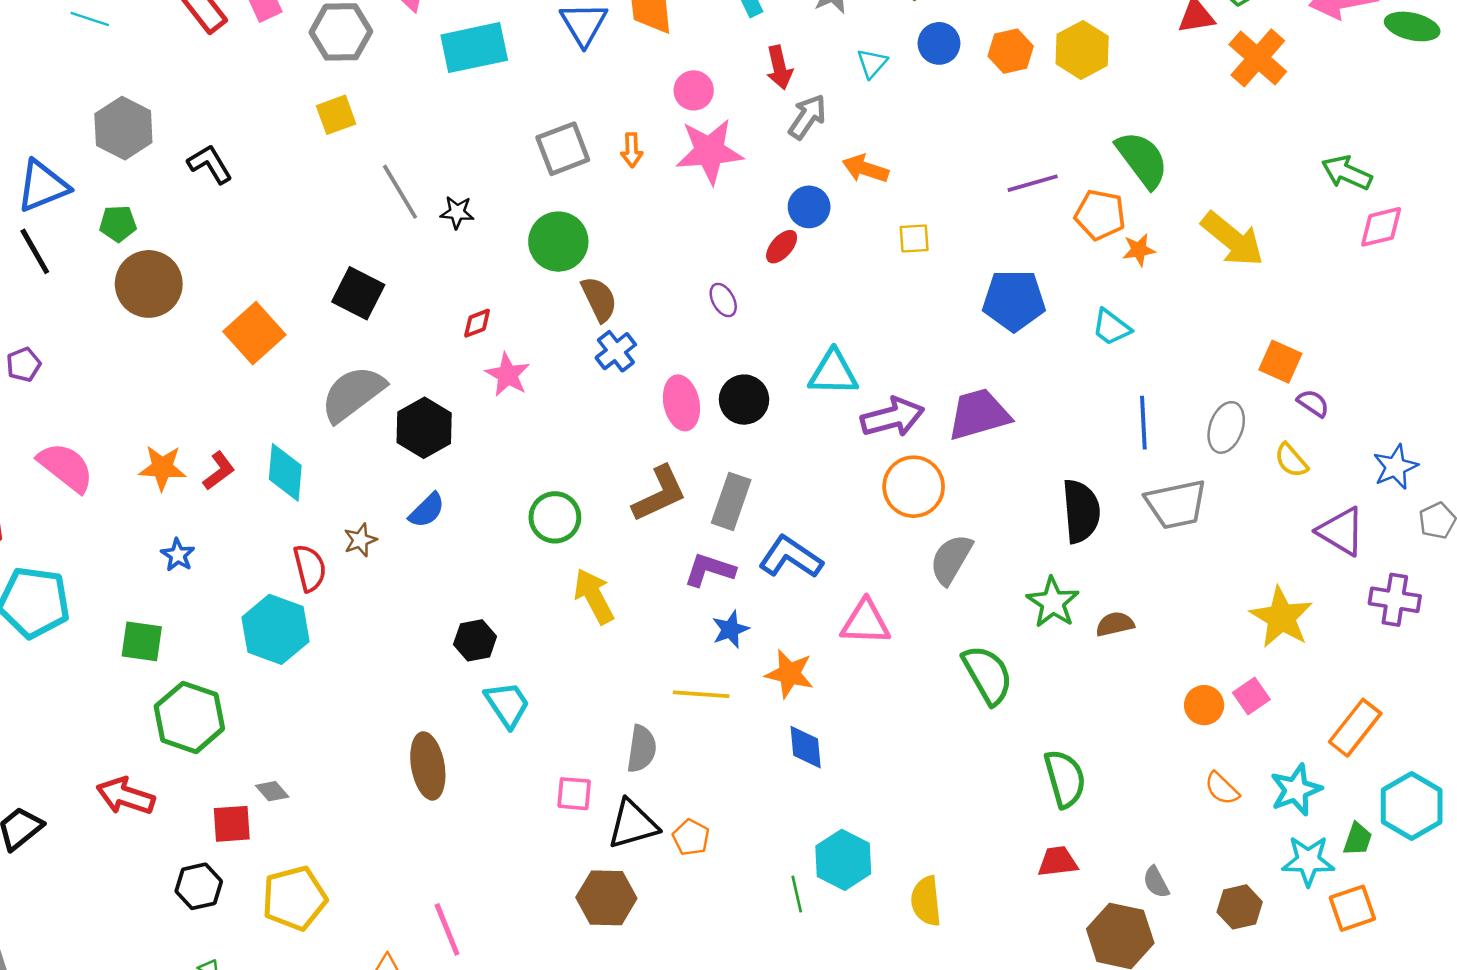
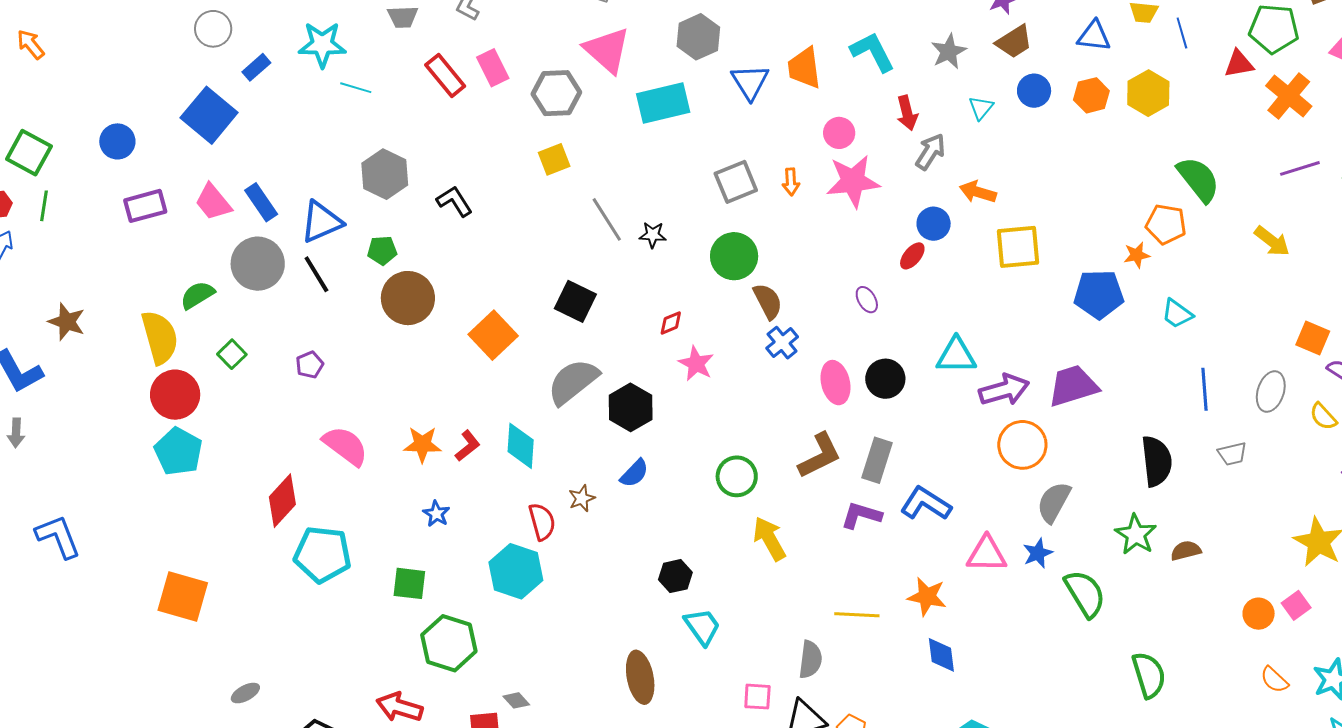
purple line: (1033, 183) -> (1300, 168), moved
yellow square: (914, 239) -> (1018, 247), size x1.8
yellow arrow: (1232, 239) -> (1272, 241), size x0.7
orange star: (1139, 250) -> (1137, 255), moved
gray trapezoid: (1176, 504) -> (1232, 454), size x0.6
blue star: (730, 629) -> (1038, 553), moved

